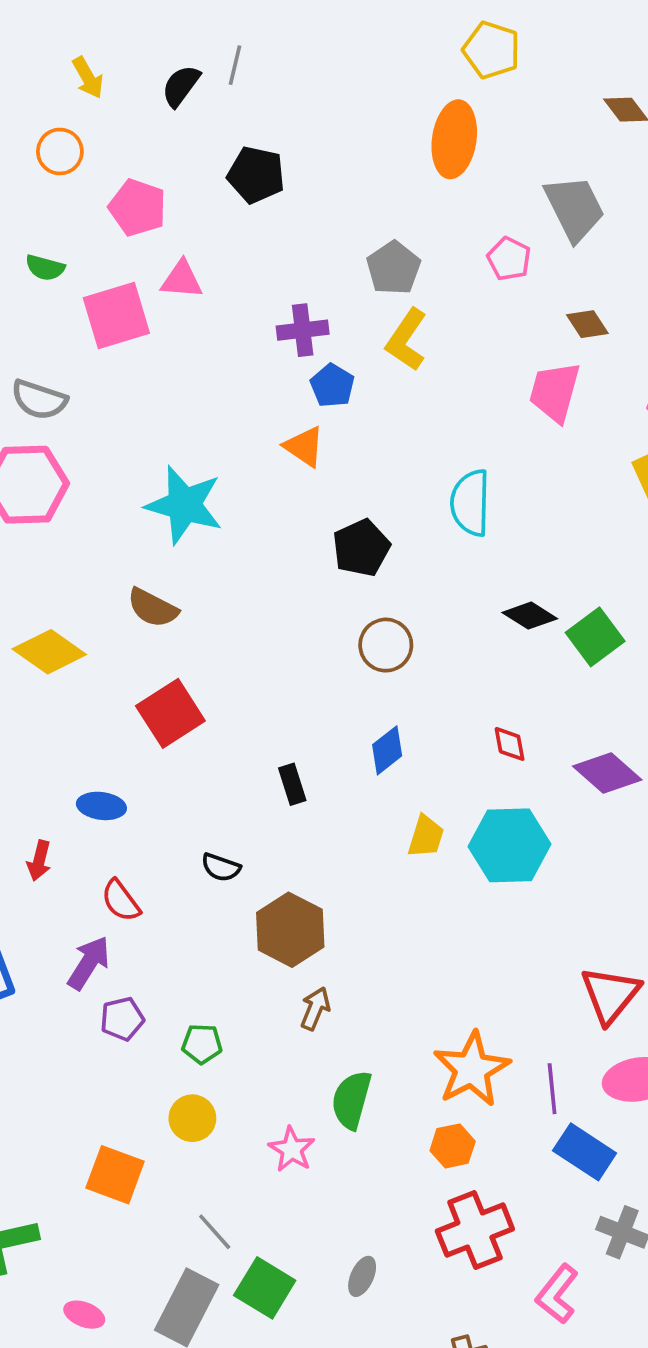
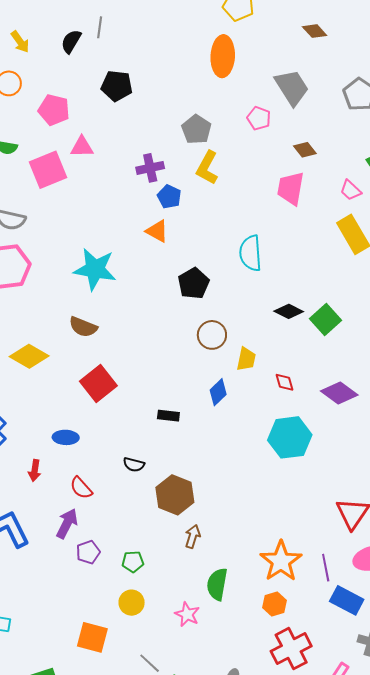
black rectangle: (292, 784) -> (168, 416), turned -60
yellow trapezoid: (426, 836) -> (246, 359), moved

